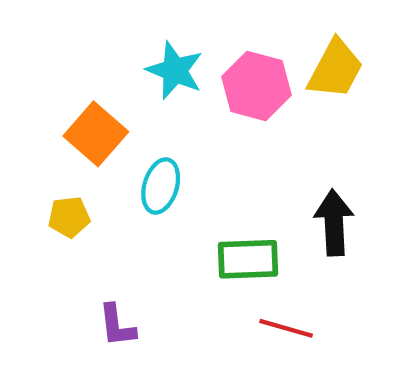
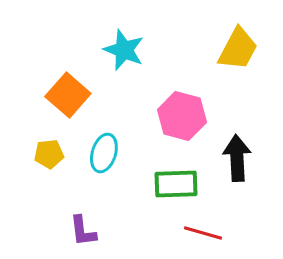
pink hexagon: (256, 86) -> (182, 116), moved
cyan ellipse: (161, 186) -> (104, 153), moved

